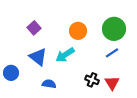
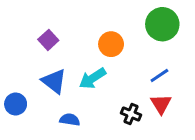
green circle: (114, 29) -> (162, 24), moved
red triangle: (112, 83) -> (161, 104), moved

